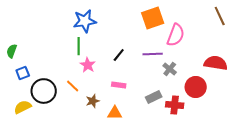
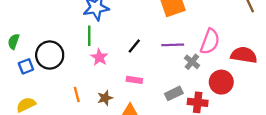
pink semicircle: (176, 35) -> (210, 41), moved
orange line: (73, 86) -> (77, 95), moved, turned 32
black circle: (44, 91) -> (50, 55), moved

